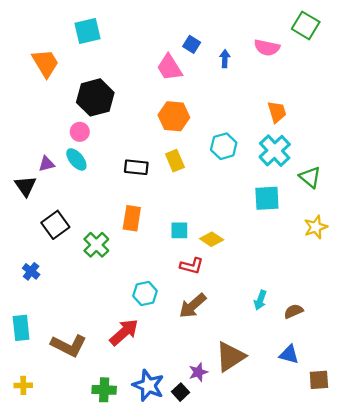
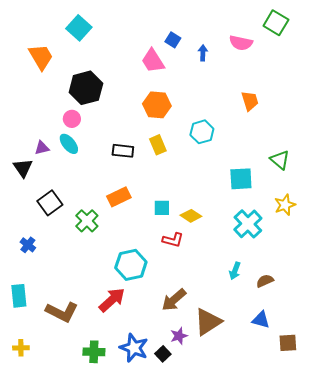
cyan square: (87, 31) -> (79, 28), turned -35
cyan cross: (275, 151) -> (248, 224), moved
orange rectangle: (132, 218) -> (119, 197), turned 55
cyan hexagon: (145, 293) -> (131, 265), size x1.4
brown arrow: (193, 306) -> (174, 300), moved

